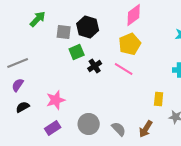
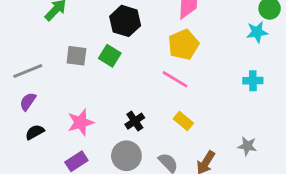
gray square: (64, 32) -> (76, 56), moved
green square: (77, 52) -> (110, 56), turned -35
black cross: (95, 66) -> (135, 121), moved
yellow rectangle: (159, 99) -> (183, 121), moved, turned -56

